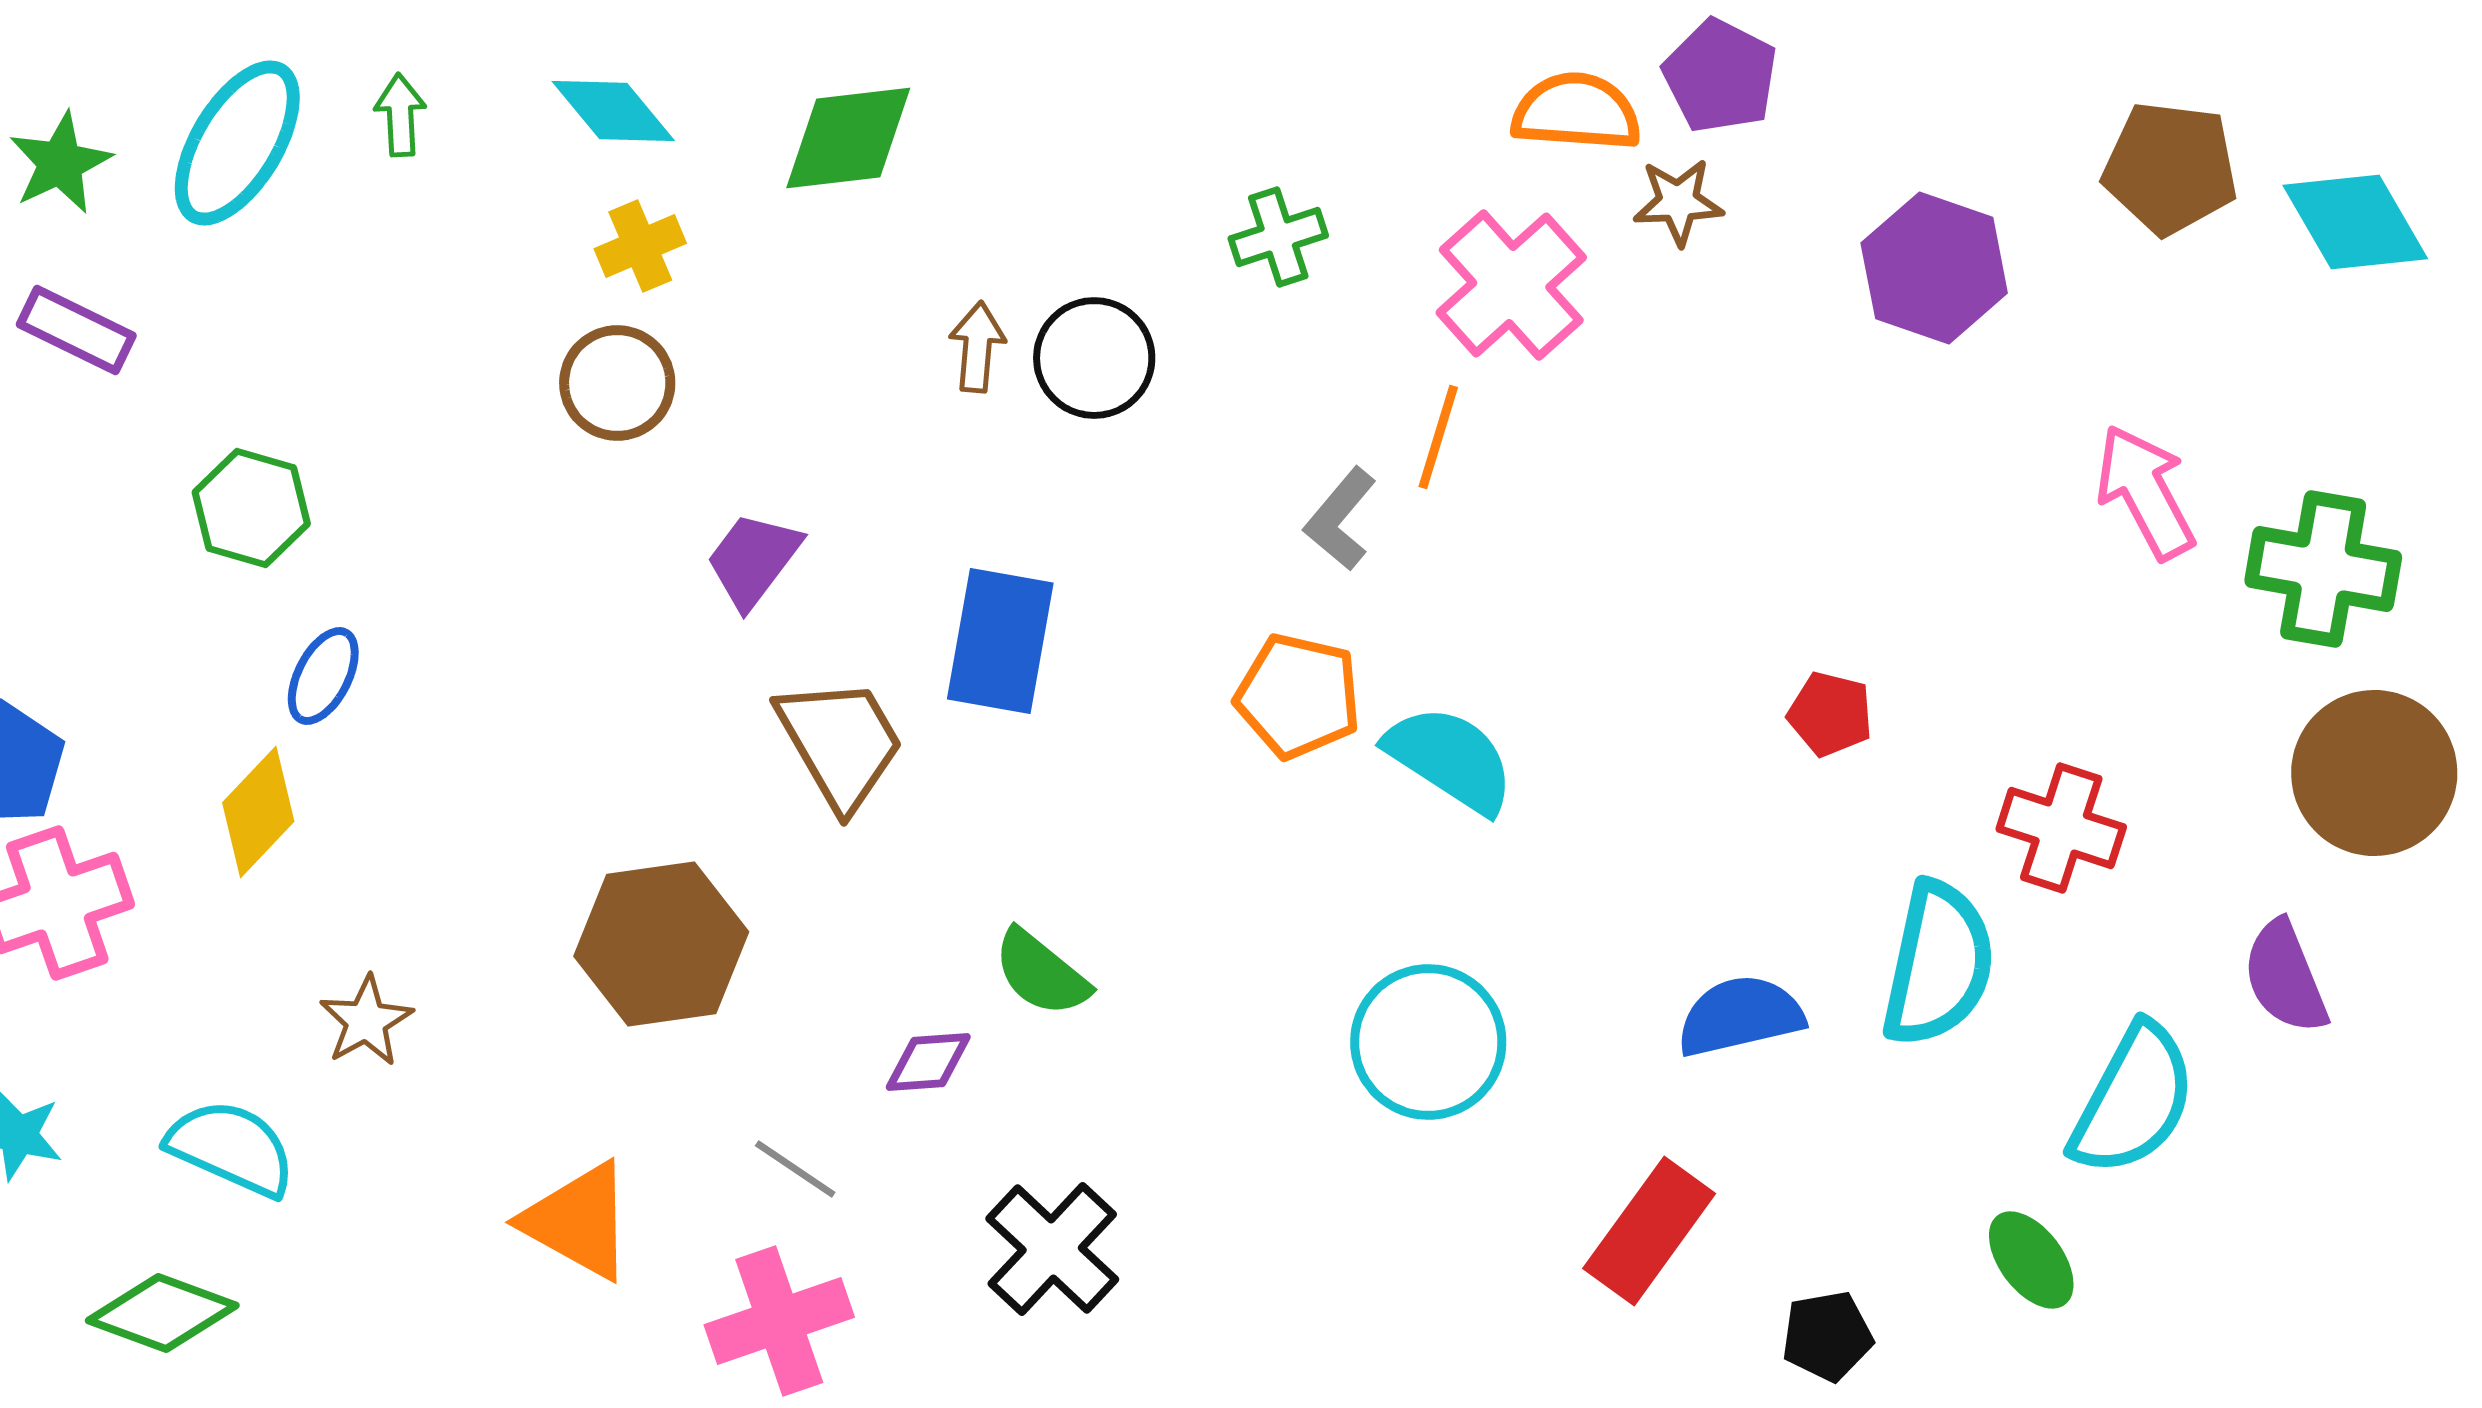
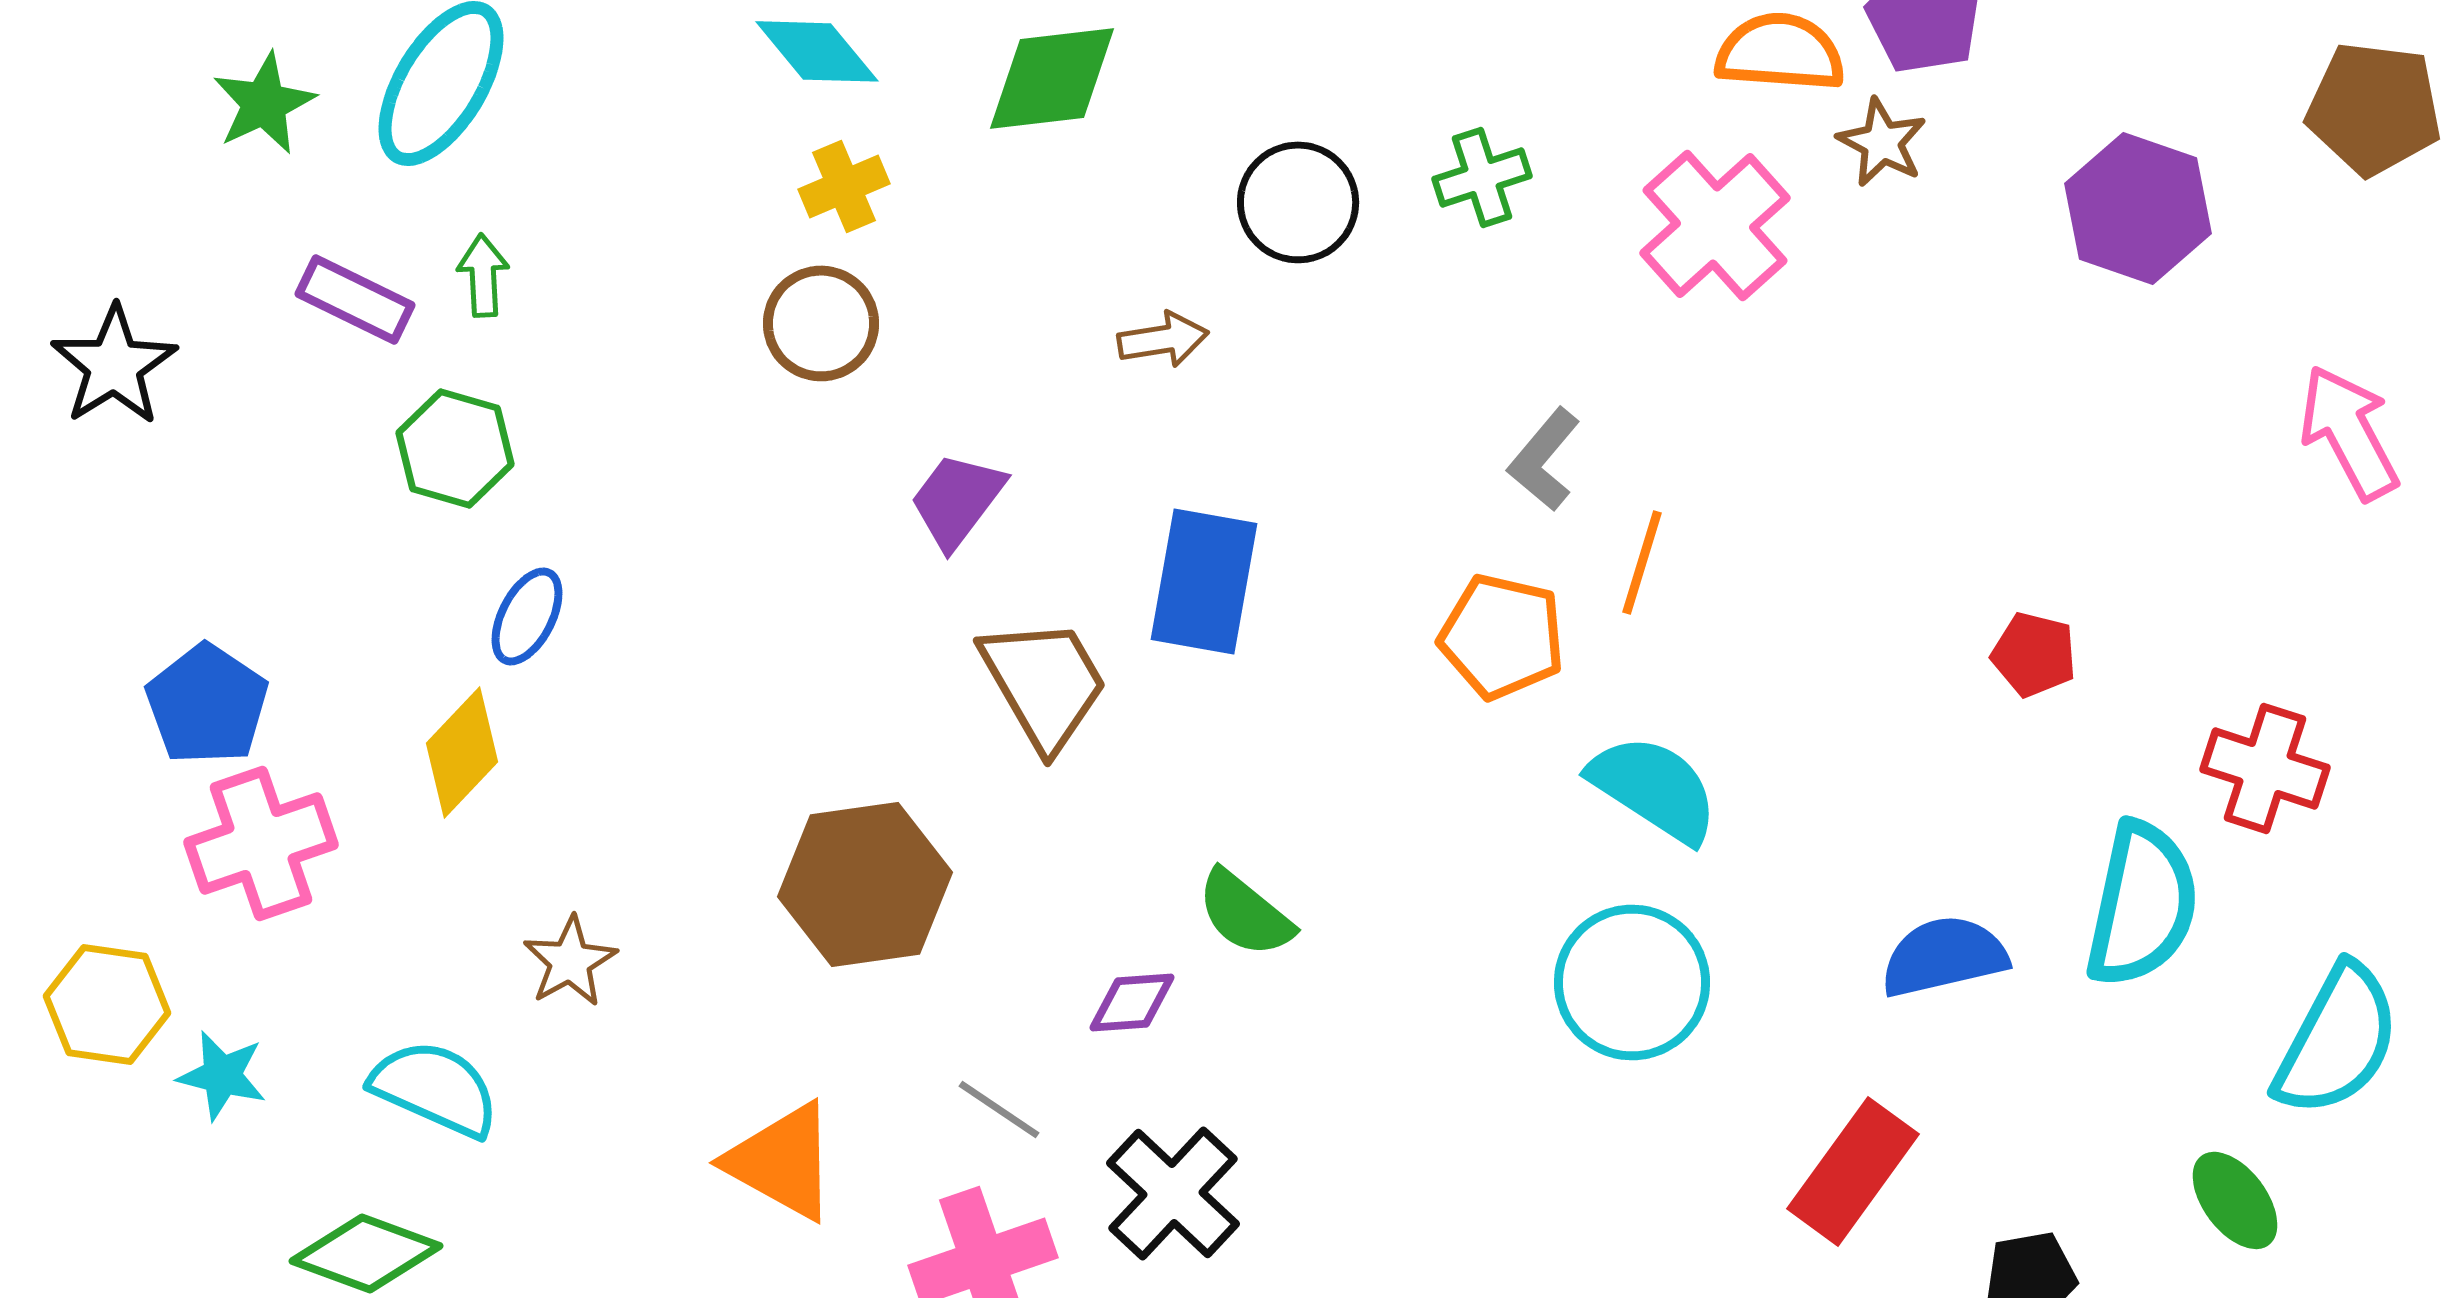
green arrow: (400, 115) -> (483, 275), moved
brown star: (1678, 202) -> (1882, 142), turned 30
purple rectangle: (76, 330) -> (355, 299), moved
brown arrow: (977, 347) -> (1163, 339), moved, turned 76
black circle: (1094, 358) -> (1298, 202), moved
orange line: (1438, 437) -> (1642, 562), moved
cyan semicircle: (1450, 759) -> (1654, 788), moved
black cross: (1052, 1249) -> (1173, 1193), moved

